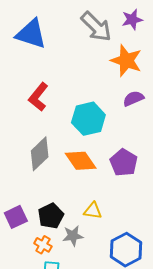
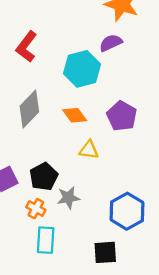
purple semicircle: (133, 99) -> (111, 43), moved
orange diamond: (81, 161) -> (75, 115), size x0.7
yellow triangle: (93, 211) -> (89, 150), moved

